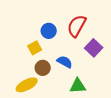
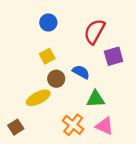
blue circle: (49, 31) -> (48, 22), moved
purple square: (94, 48) -> (114, 56), turned 30

